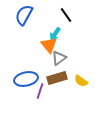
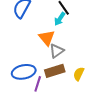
cyan arrow: (55, 34) -> (60, 19), moved
yellow semicircle: (81, 81) -> (79, 74), turned 80

